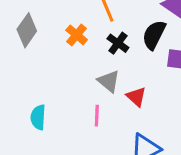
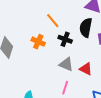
pink line: (97, 116) -> (65, 88), turned 32

